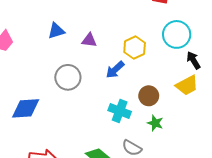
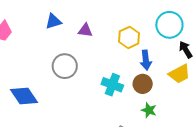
blue arrow: (115, 70) -> (146, 60), moved, turned -54
blue diamond: (26, 108) -> (24, 96), turned 60
cyan cross: (120, 111) -> (112, 85), moved

